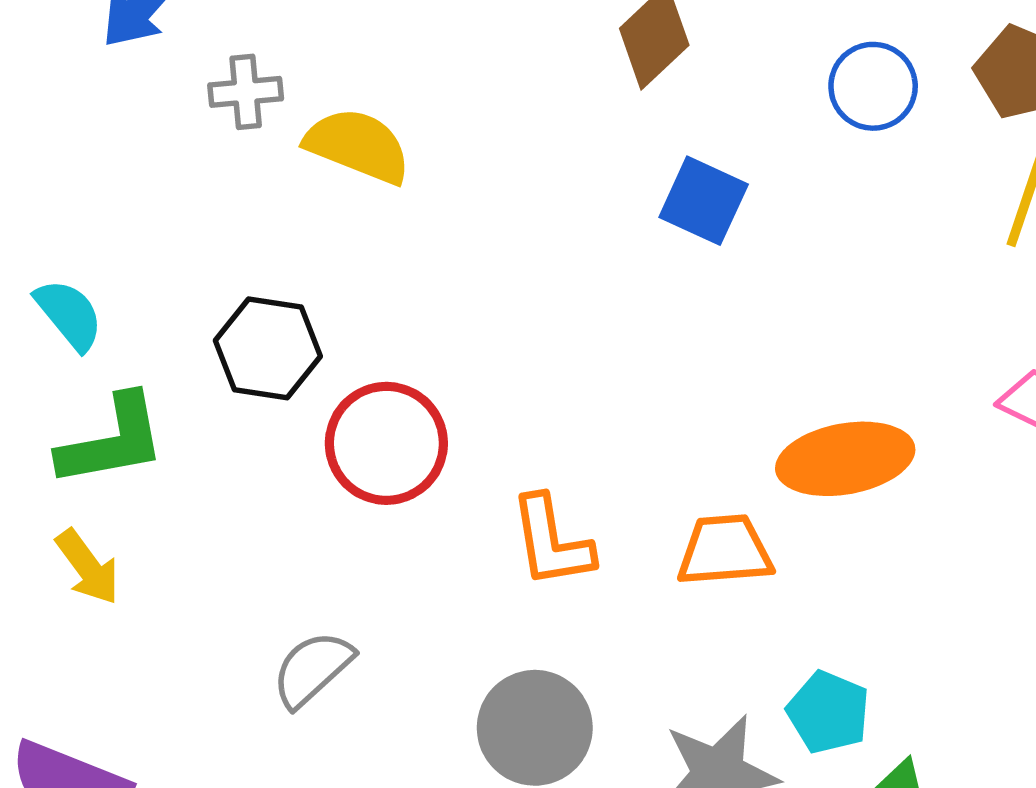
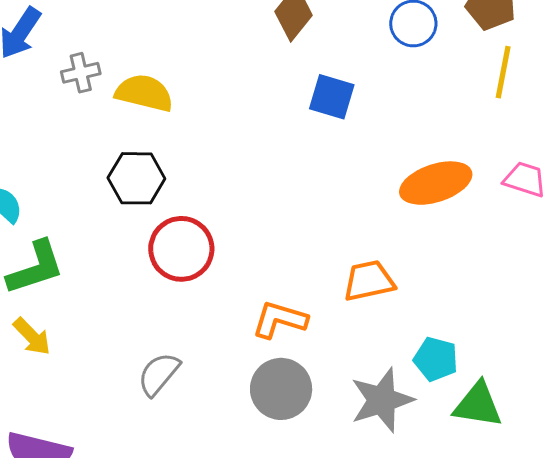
black hexagon: (268, 348) -> (136, 178), moved
orange ellipse: (845, 459) -> (436, 183), moved
orange L-shape: (552, 542) -> (280, 320), moved, turned 124

